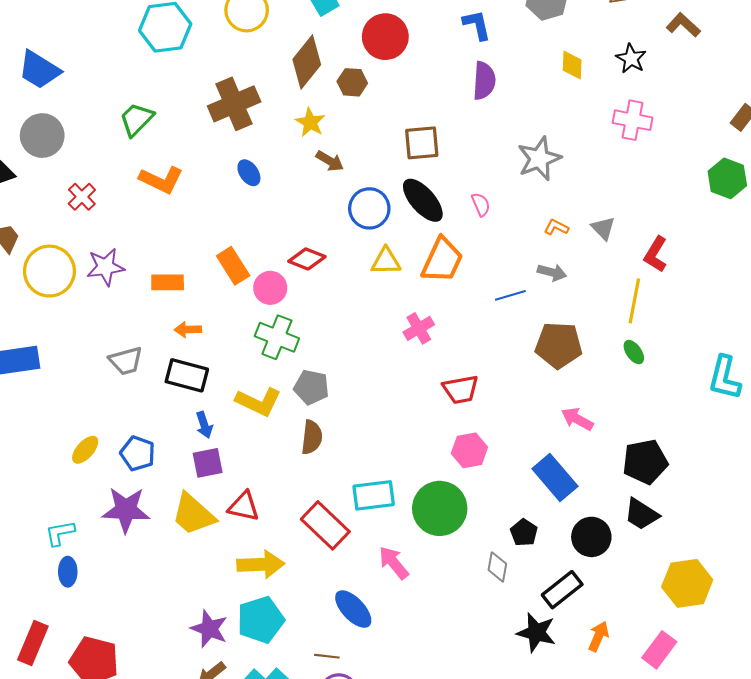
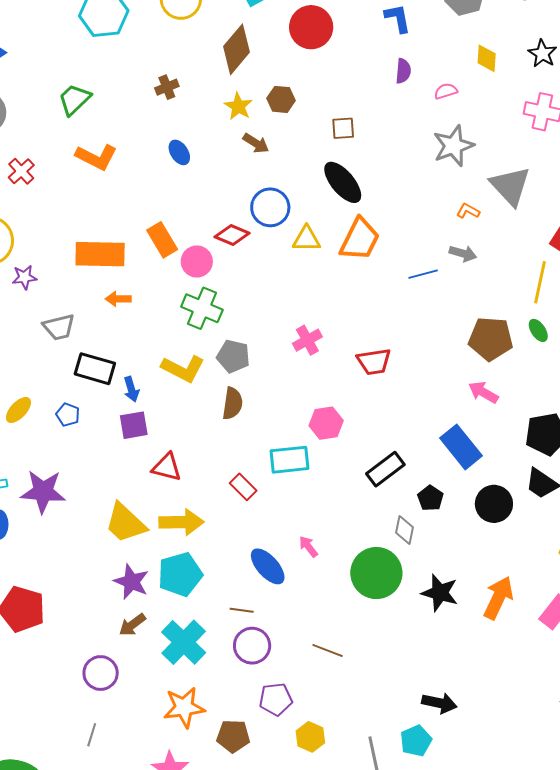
purple semicircle: (484, 81) -> (403, 71), size x0.7
brown hexagon: (352, 82) -> (281, 99), moved
brown cross: (234, 104) -> (167, 87), size x0.5
brown square: (422, 143) -> (343, 128), size x0.7
pink semicircle: (481, 204) -> (446, 91), moved, turned -85
blue circle: (369, 208) -> (270, 207), moved
gray triangle: (603, 228) -> (510, 186), moved, size x1.8
purple star: (105, 267) -> (24, 277), moved, size x0.7
orange rectangle: (168, 282) -> (100, 254), size x1.6
pink cross: (419, 328) -> (307, 340), moved
brown pentagon: (559, 345) -> (491, 339), moved
black rectangle: (187, 375) -> (95, 369), moved
pink hexagon: (469, 450) -> (326, 423), moved
blue pentagon: (138, 453) -> (68, 415), size x0.7
green circle: (440, 508) -> (376, 573), moved
purple star: (126, 510) -> (43, 491), moved
yellow trapezoid: (193, 514) -> (125, 523), moved
red rectangle: (325, 525) -> (243, 487), size x0.6
pink arrow: (394, 563) -> (308, 547), moved, size x0.7
black rectangle: (562, 590) -> (385, 469), moved
orange arrow: (598, 636) -> (498, 598), size x1.5

